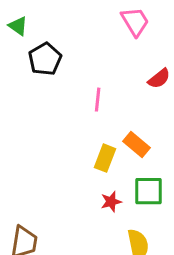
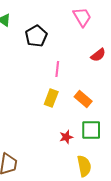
black pentagon: (45, 59) -> (36, 36), moved
yellow rectangle: (105, 158) -> (51, 98), moved

